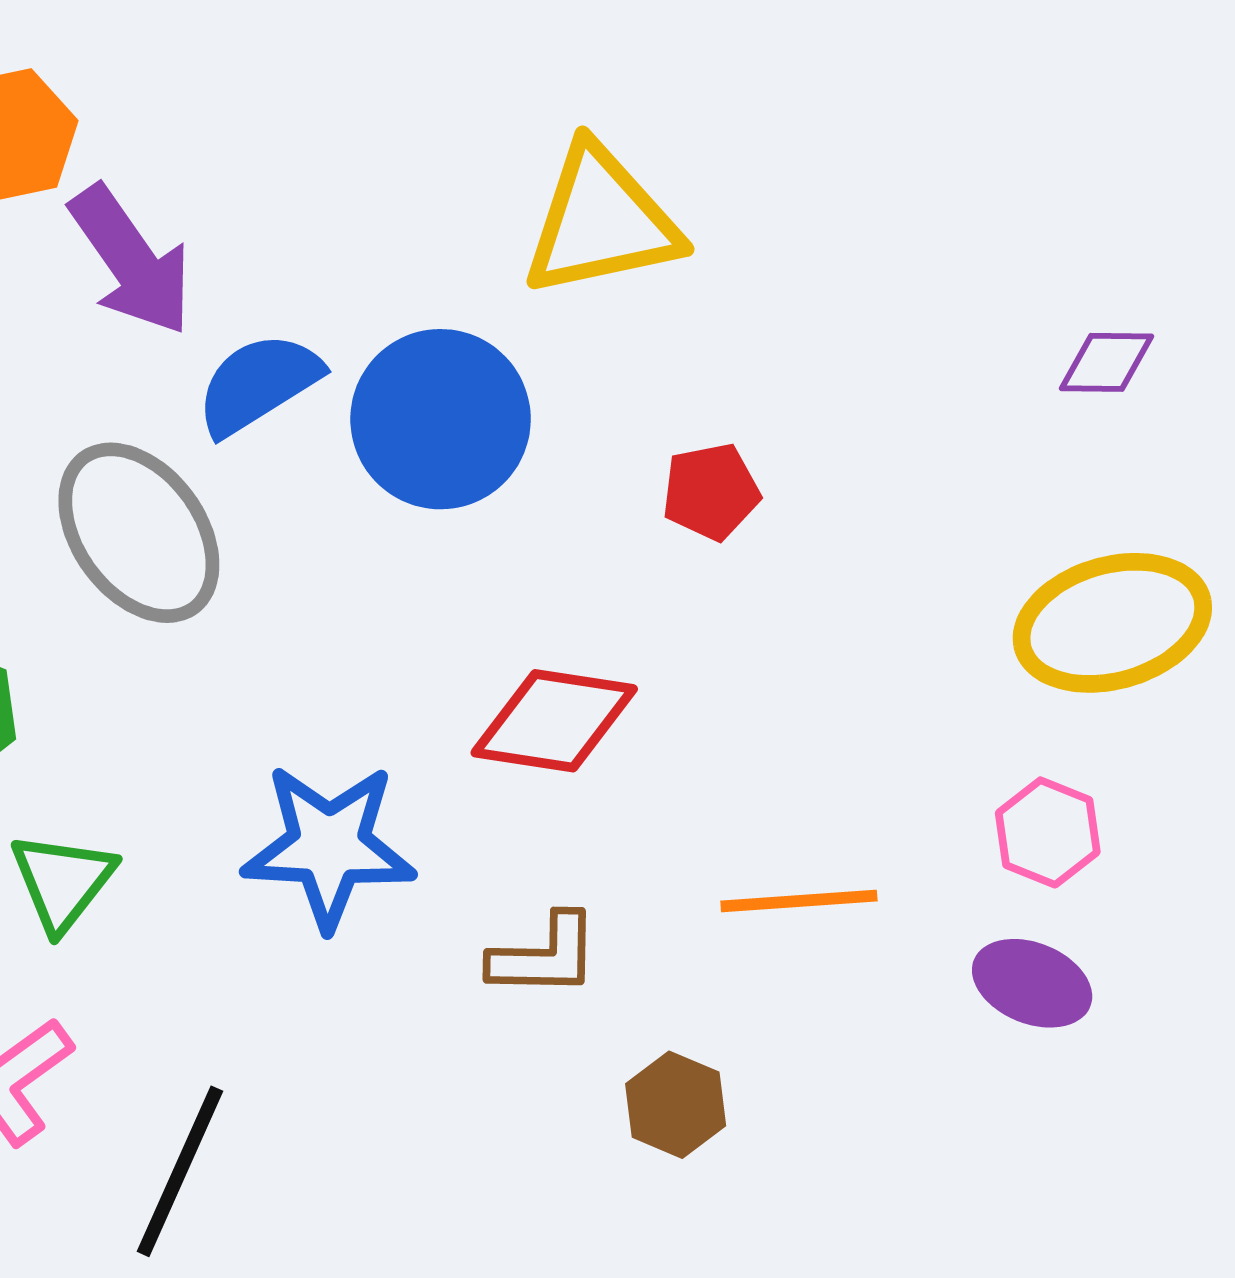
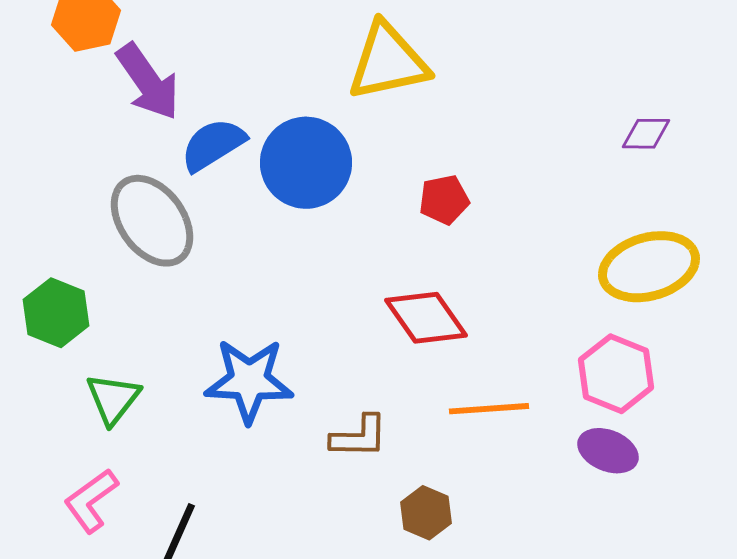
red diamond: (554, 721) -> (426, 318), moved, turned 46
pink hexagon: (1048, 832) -> (616, 374), size x1.4

